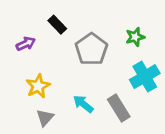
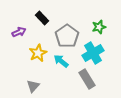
cyan cross: (145, 77) -> (93, 53), moved
yellow star: (38, 86) -> (38, 53), moved
cyan arrow: (83, 104) -> (61, 61), moved

